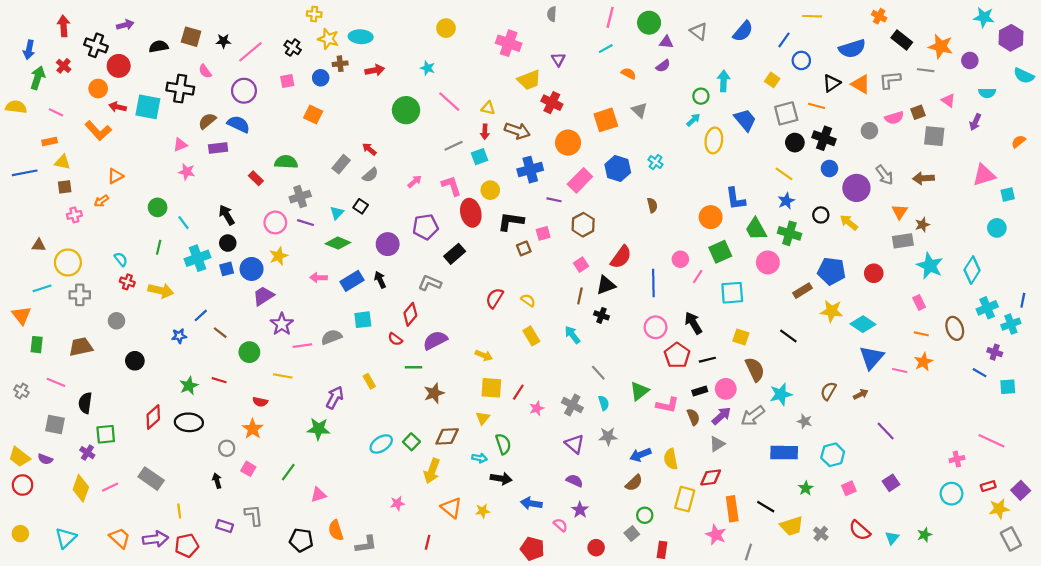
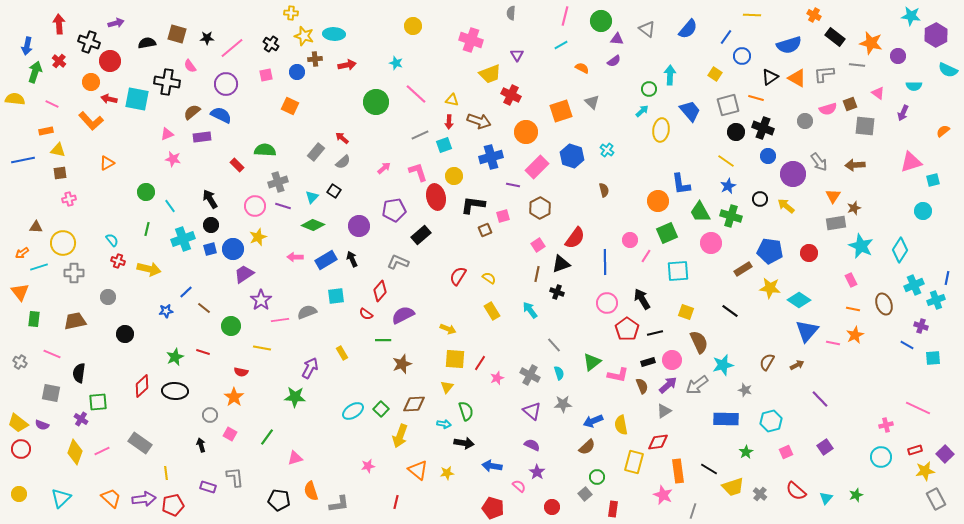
orange arrow: (101, 201) -> (22, 253), moved

